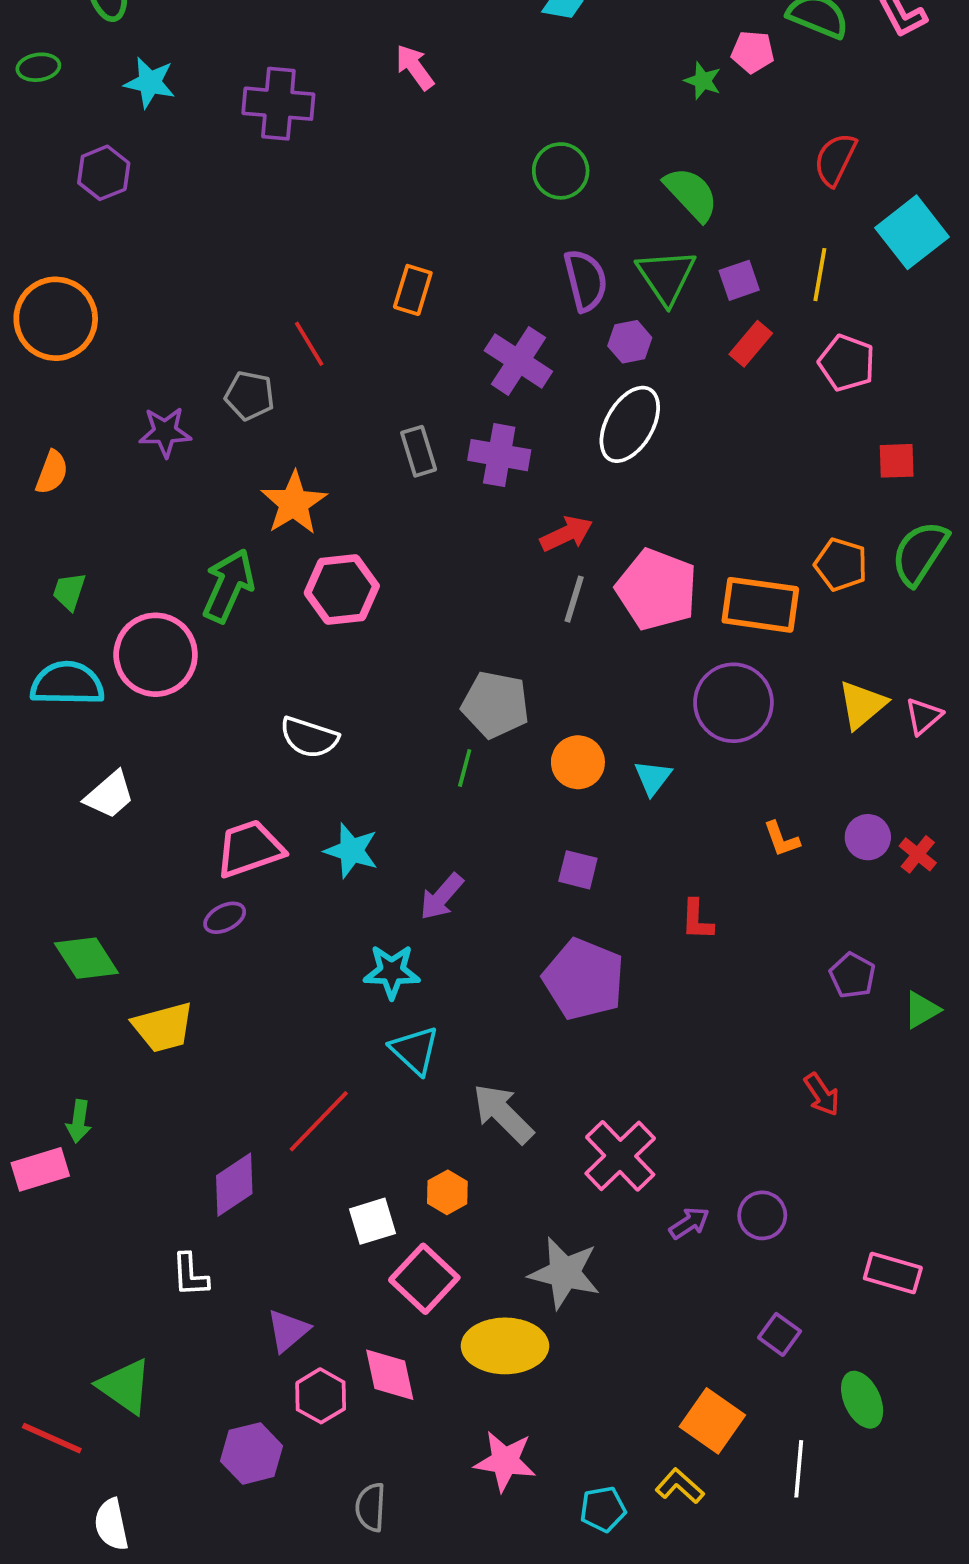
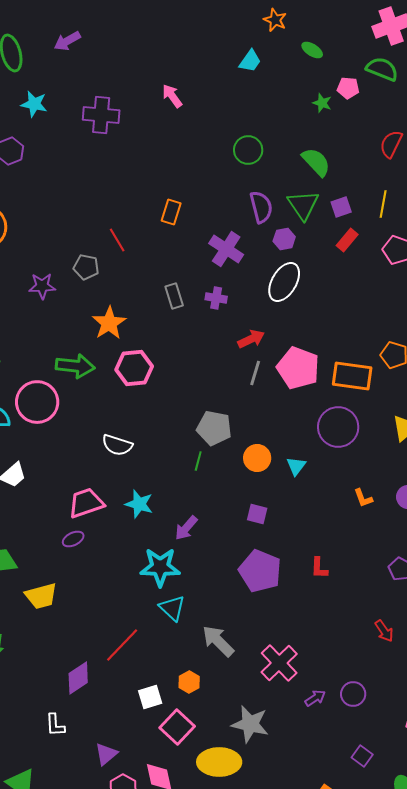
purple cross: (499, 455) -> (216, 298), size x0.7
green arrow: (228, 586) -> (75, 366), turned 72
red L-shape: (697, 920) -> (319, 568), moved
cyan star: (392, 972) -> (160, 567), size x1.4

